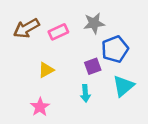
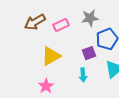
yellow triangle: (46, 70) -> (51, 56), size x1.5

